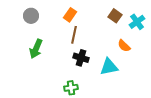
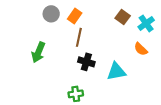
gray circle: (31, 16) -> (51, 14), moved
orange semicircle: (124, 46) -> (141, 49), moved

